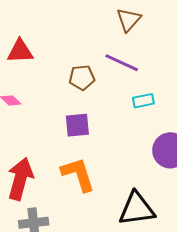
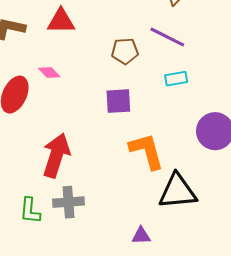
cyan rectangle: (143, 101) -> (176, 79), moved
orange L-shape: (78, 174) -> (147, 151), moved

